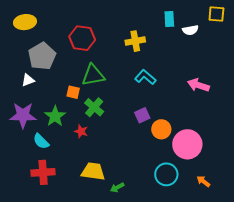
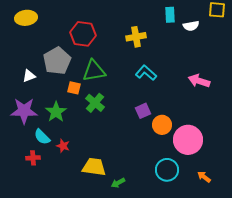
gray pentagon: (42, 56) -> (57, 61), moved
red star: (81, 131) -> (63, 146), moved
red cross: (43, 172) -> (33, 158), moved, size x0.6

